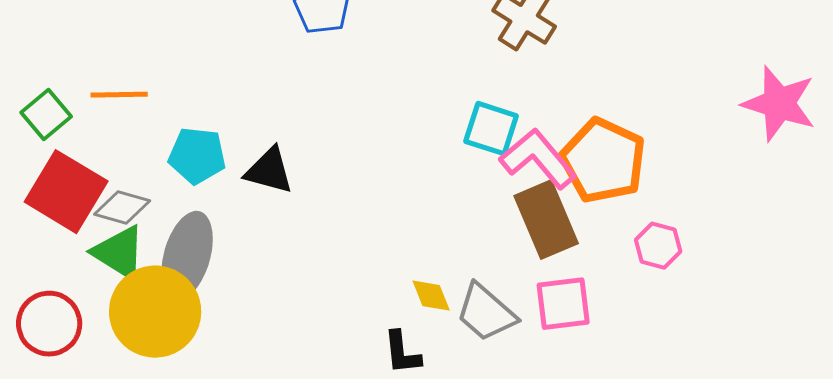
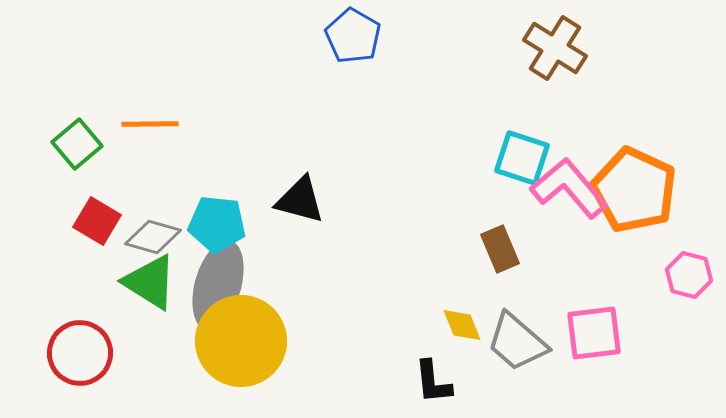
cyan pentagon: (197, 156) -> (217, 224), moved
red square: (66, 192) -> (97, 221), size x0.6
brown rectangle: (546, 220) -> (500, 249), moved, size x0.6
yellow circle: (155, 312) -> (241, 341), moved

